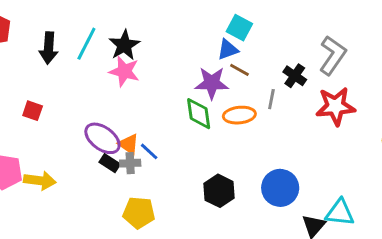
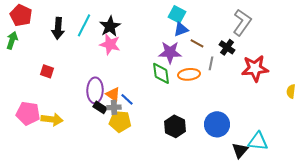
cyan square: (239, 28) -> (177, 14), moved
gray L-shape: (333, 55) -> (242, 22), moved
brown line: (239, 70) -> (197, 43), moved
purple ellipse: (102, 138) -> (95, 90), turned 55
yellow pentagon: (139, 213) -> (120, 121), moved

